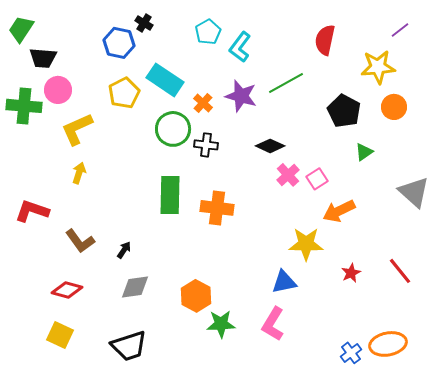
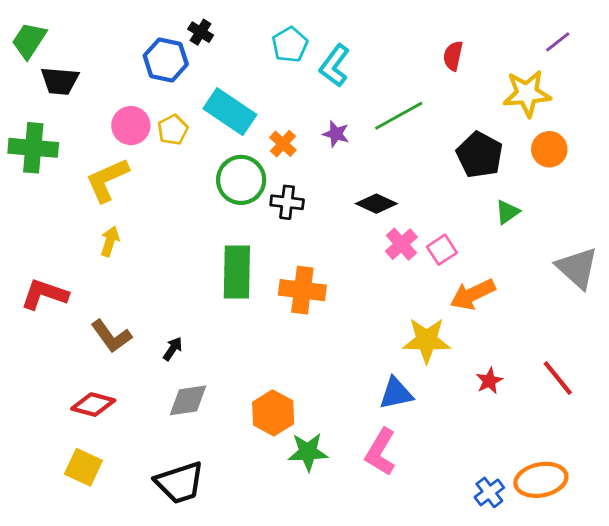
red semicircle: (325, 40) -> (453, 56), size x0.7
pink circle: (58, 90) -> (131, 126), moved
yellow pentagon: (124, 93) -> (173, 130), size x0.7
purple star: (241, 96) -> (336, 134), size x0.6

